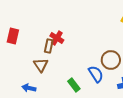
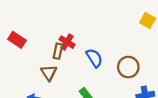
red rectangle: (13, 36) -> (17, 40), turned -70
blue semicircle: (96, 74) -> (94, 58), moved

